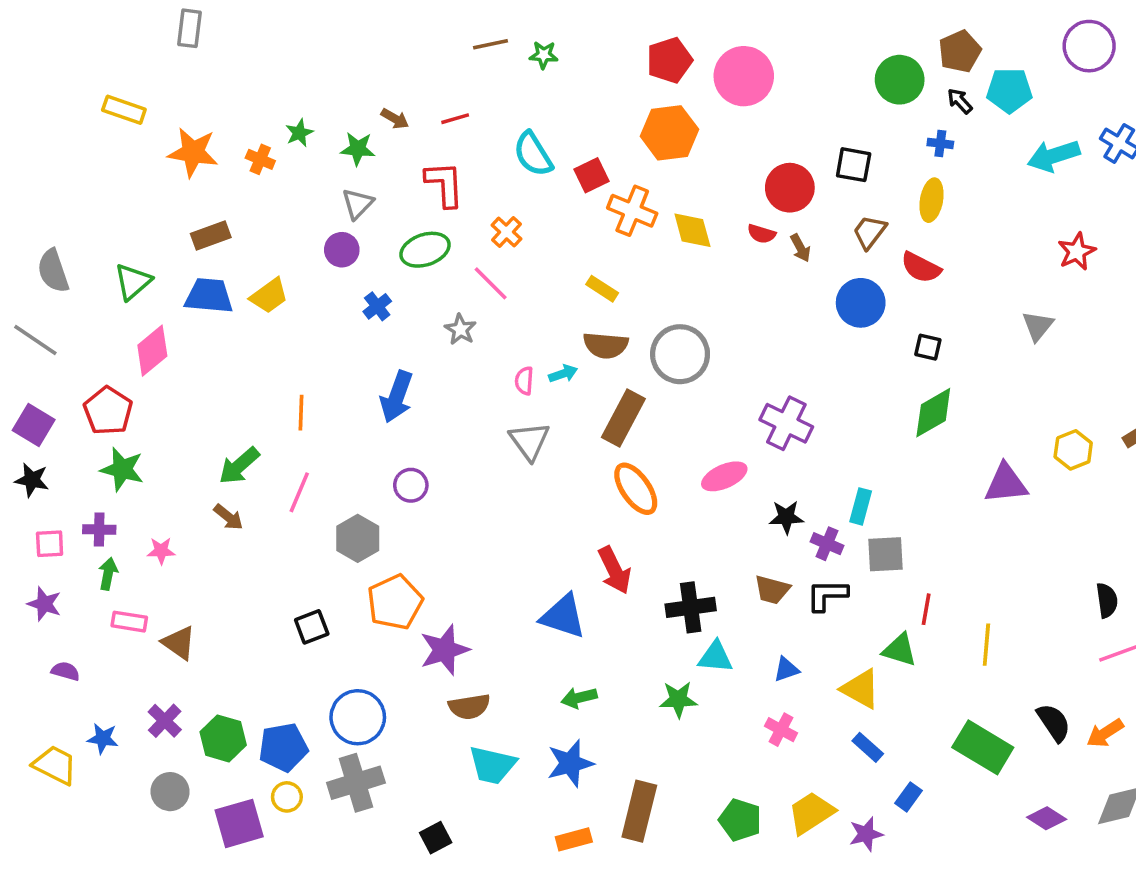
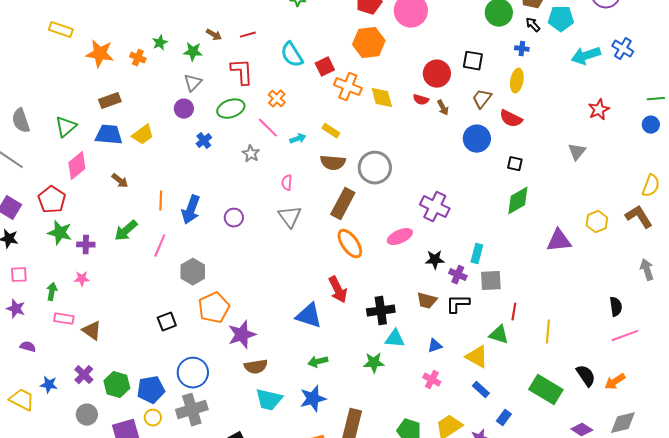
cyan arrow: (563, 374) -> (298, 139), moved
blue arrow: (397, 397) -> (191, 210), moved
purple circle: (411, 485) -> (234, 218), moved
brown arrow: (228, 517) -> (120, 181), moved
purple cross: (99, 530) -> (86, 245), moved

